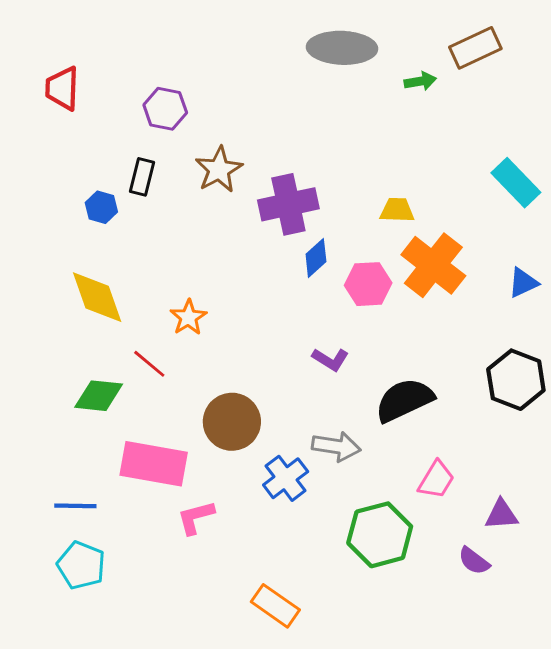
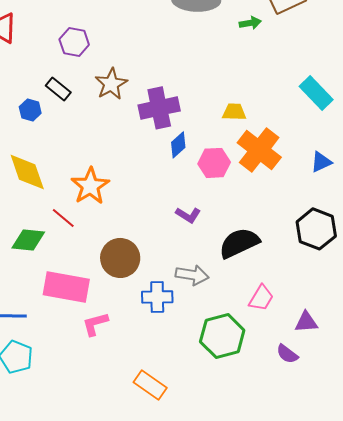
black rectangle: (142, 177) -> (58, 89), turned -65
orange star: (188, 317) -> (90, 186), size x1.5
blue cross: (286, 478) -> (157, 297), turned 36

